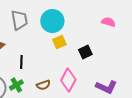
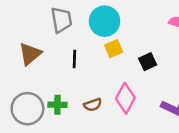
black line: (21, 62) -> (74, 59), moved
green cross: (16, 85) -> (57, 105), turned 32

